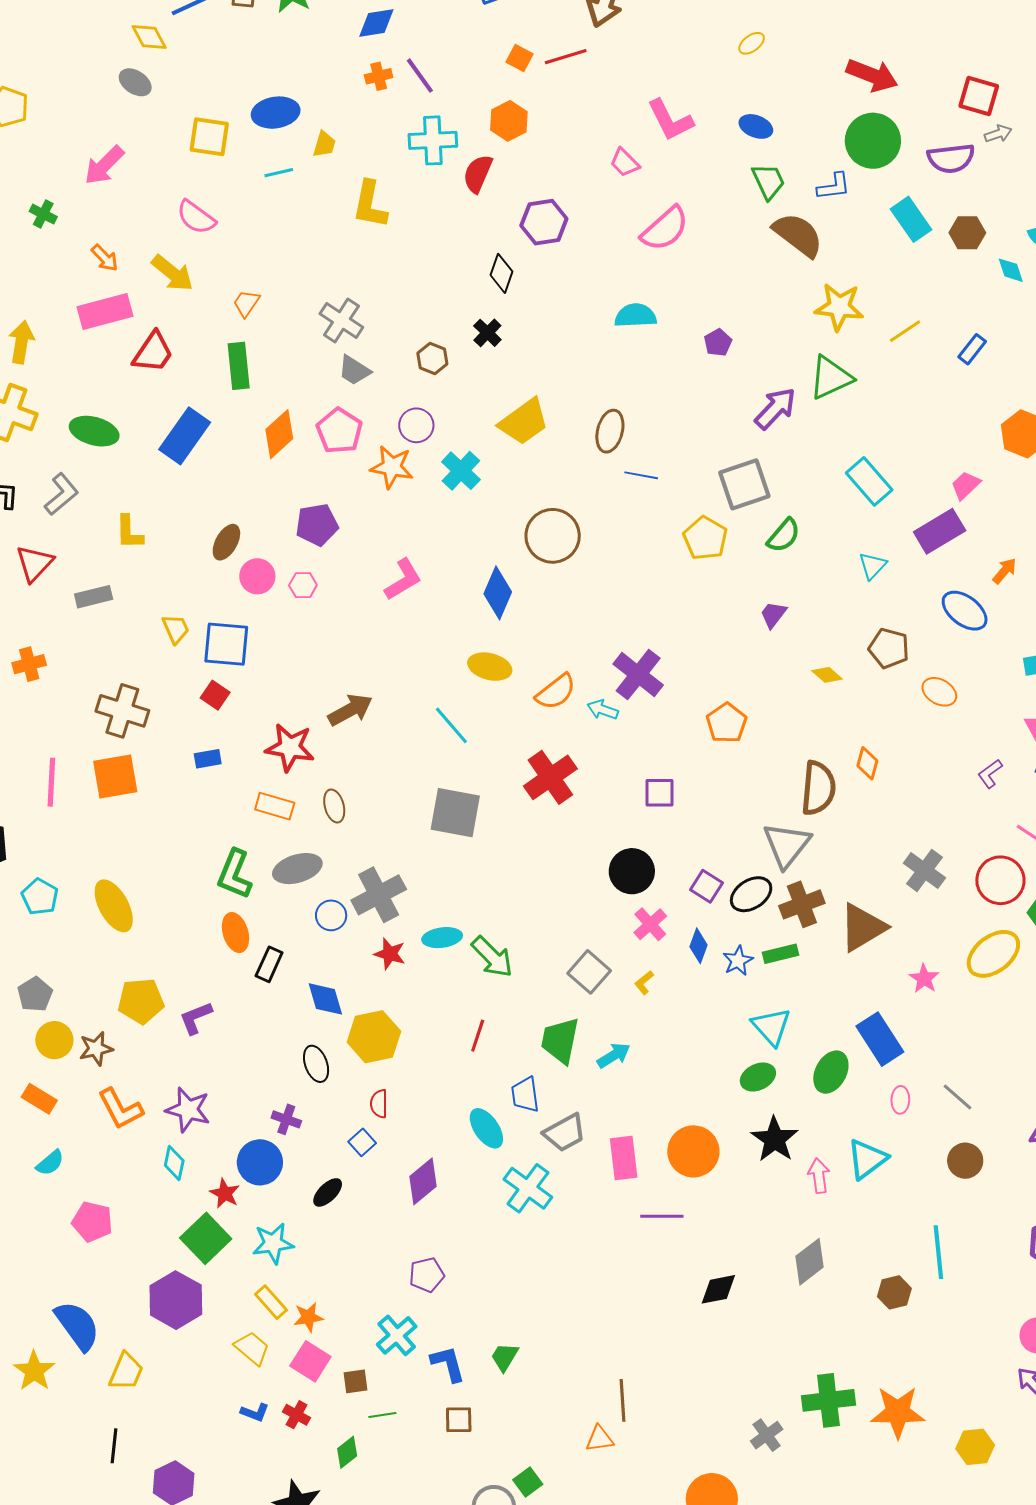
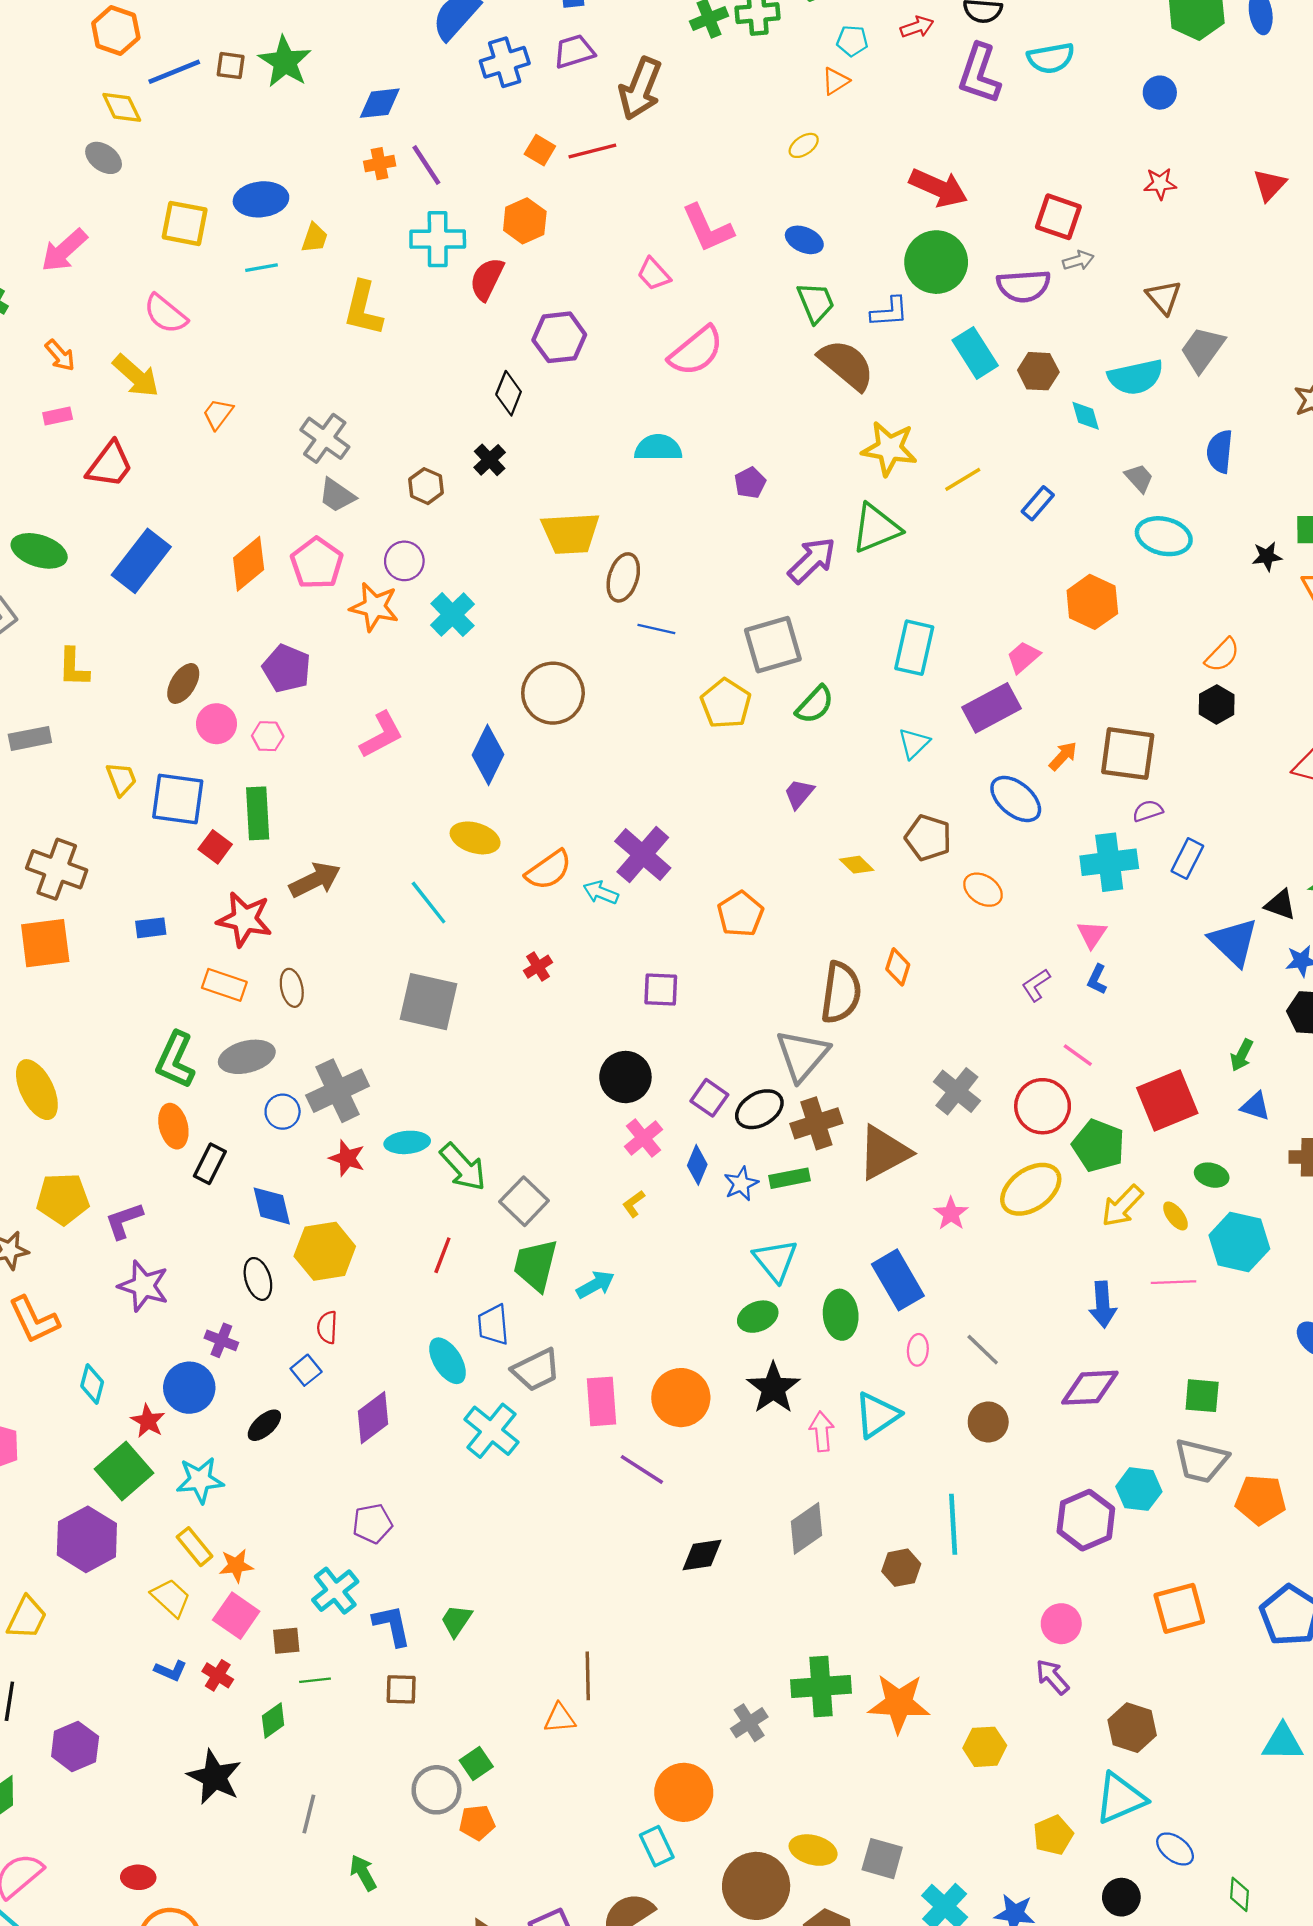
pink rectangle: (105, 312) -> (58, 416), size x0.5
green rectangle: (239, 366) -> (258, 813), moved
yellow trapezoid: (524, 422) -> (570, 533), moved, turned 30
cyan rectangle: (869, 481) -> (914, 648), turned 51
purple pentagon: (317, 525) -> (287, 668), turned 30
red square: (215, 695) -> (215, 847), moved
red cross: (550, 777) -> (538, 967), size x0.5
gray square: (589, 972) -> (524, 1201), moved
green ellipse: (831, 1072) -> (841, 1315), turned -36
purple star: (188, 1110) -> (144, 1286), moved
purple line: (662, 1216) -> (642, 1469), turned 30

